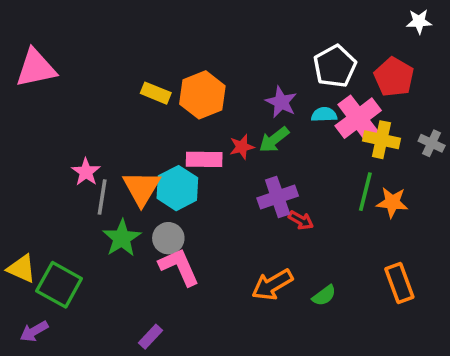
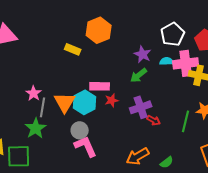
orange hexagon: (202, 95) -> (99, 30), moved
pink cross: (358, 118) -> (186, 63), turned 30
red star: (242, 147) -> (112, 100), moved
green line: (365, 192) -> (186, 121), moved
green star: (122, 238) -> (36, 128), moved
green square: (59, 285) -> (19, 156), turned -30

